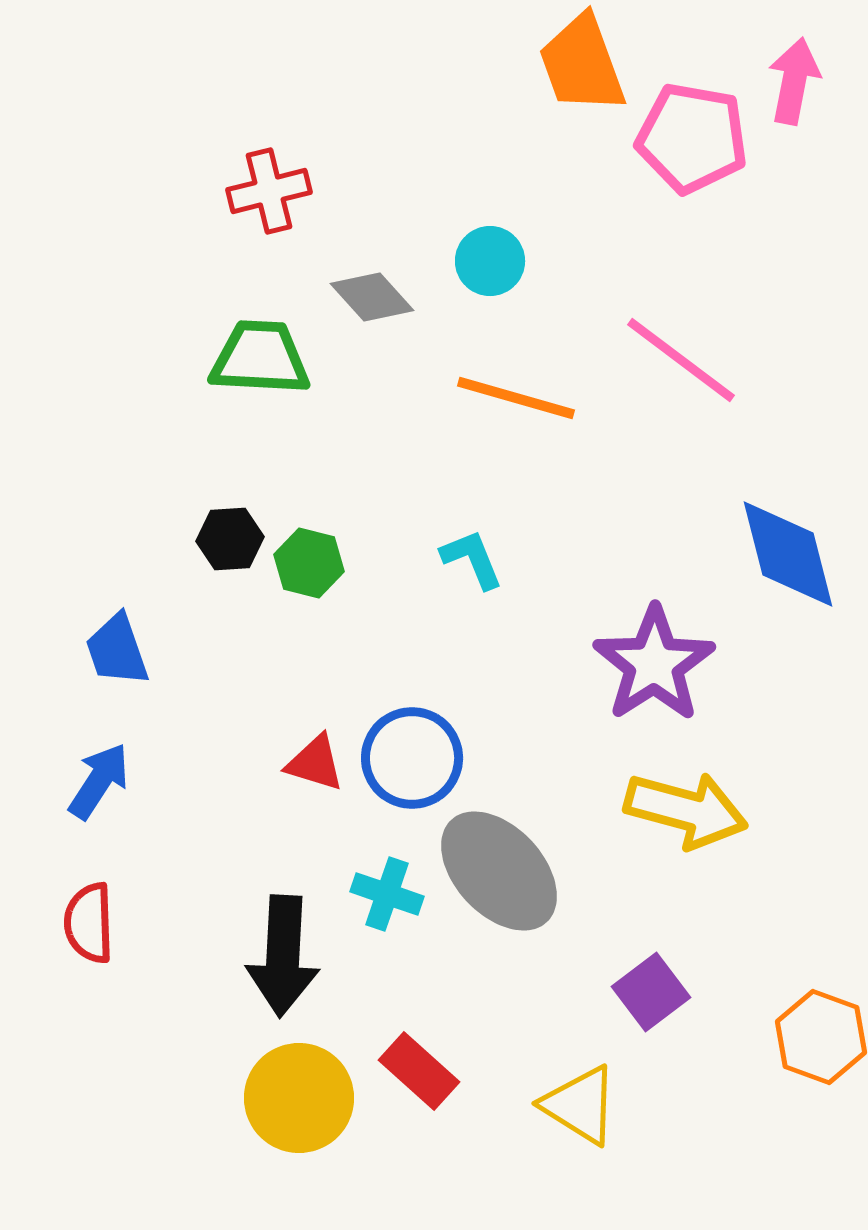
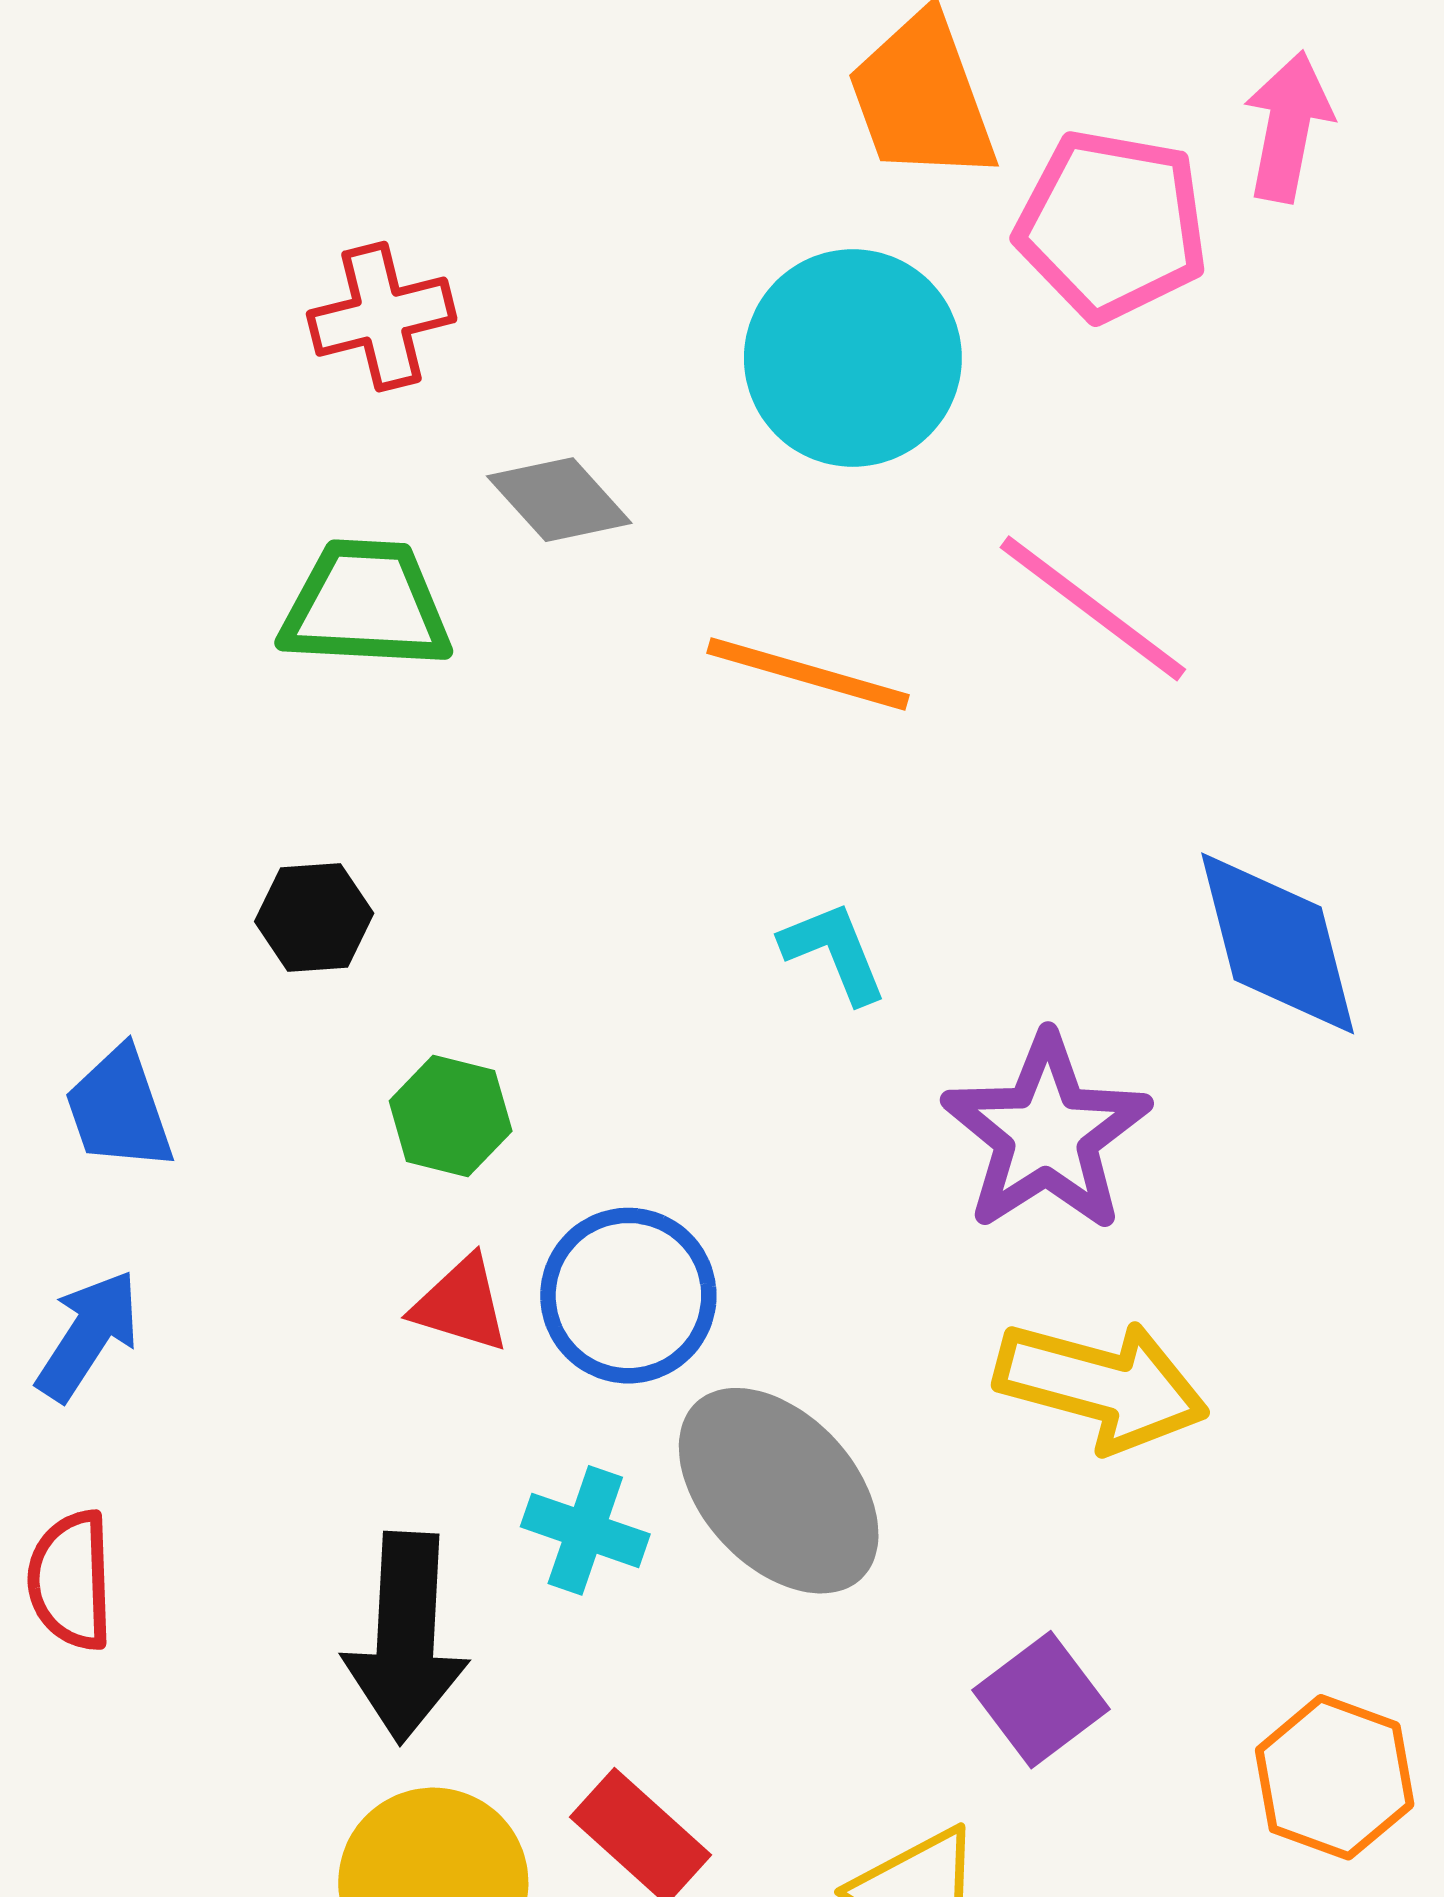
cyan circle: (490, 261) -> (853, 358), moved, size x1.8
cyan L-shape: (472, 559) -> (834, 952), moved
green hexagon: (309, 563) -> (451, 1116), moved

